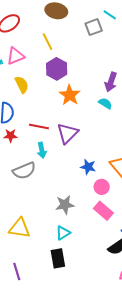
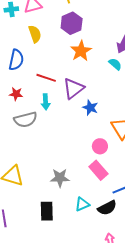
red star: (11, 136) -> (16, 94), moved
blue star: (88, 167) -> (90, 108), moved
gray star: (65, 205) -> (60, 178), moved
cyan triangle: (63, 233) -> (82, 204), moved

